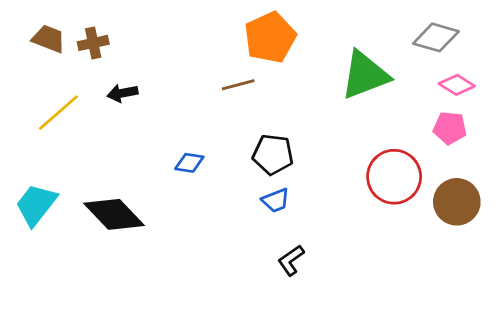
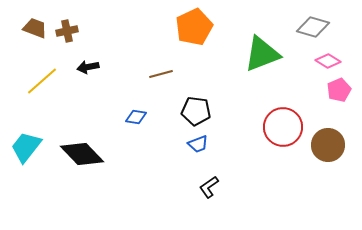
brown line: (238, 85) -> (161, 74), moved
pink pentagon: (450, 128) -> (339, 90), moved, turned -30

